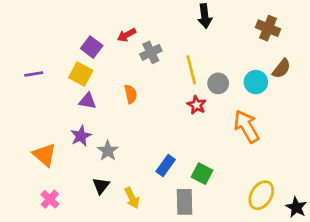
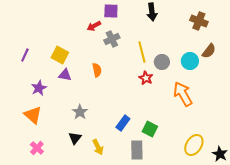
purple square: (92, 47) -> (111, 11), moved, turned -35
purple line: (34, 74) -> (25, 55), turned -56
purple star: (81, 136) -> (39, 88), moved

